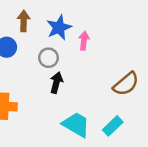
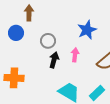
blue star: (59, 28) -> (87, 30), moved
pink arrow: (84, 41) -> (75, 55), moved

